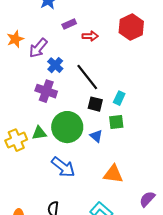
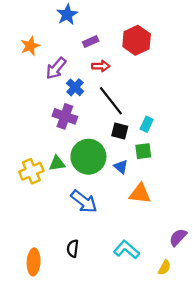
red hexagon: (131, 27) -> (137, 40), moved
red arrow: (90, 36) -> (101, 66), moved
orange star: (15, 39) -> (30, 46), moved
orange triangle: (113, 174) -> (140, 194), moved

